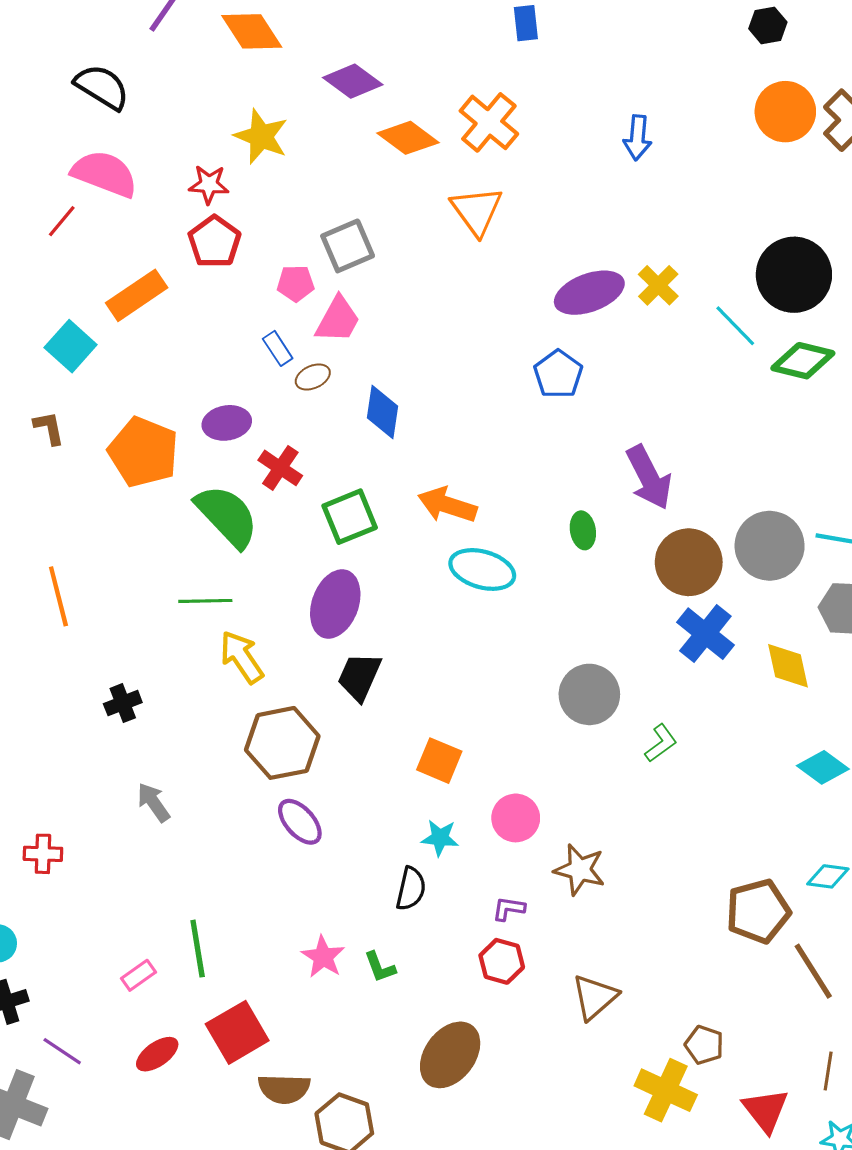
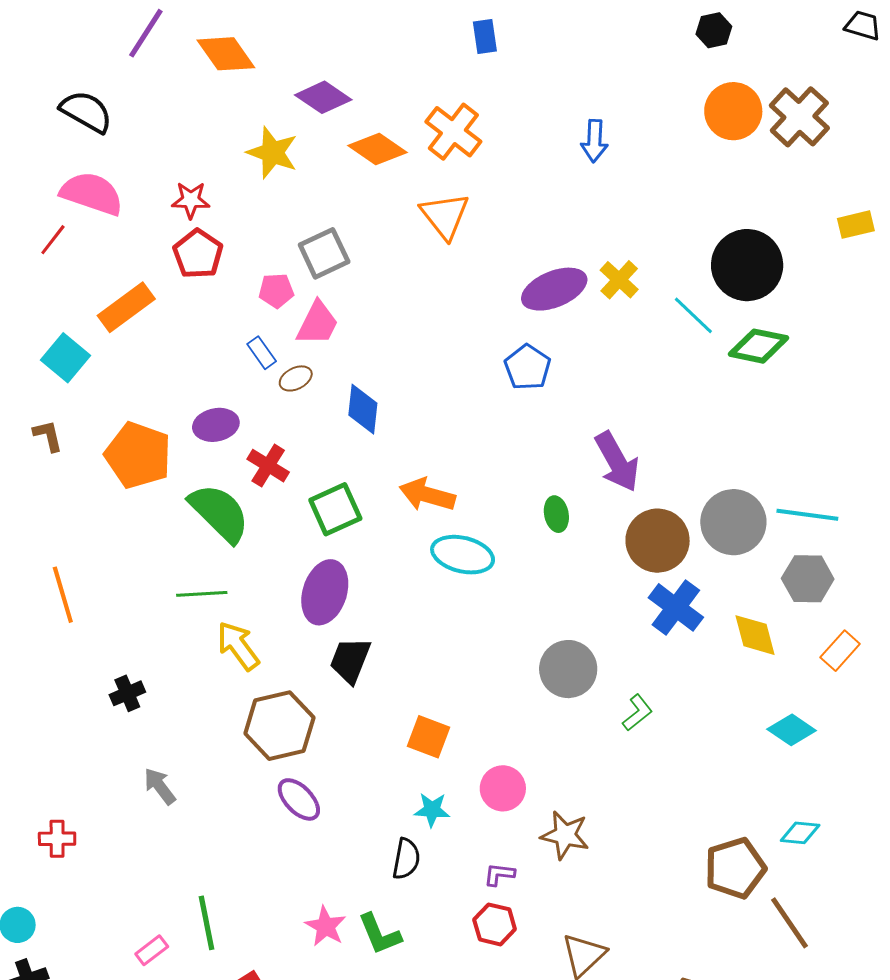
yellow star: (261, 136) -> (272, 153), moved
green L-shape: (380, 967) -> (380, 934), size x1.4

